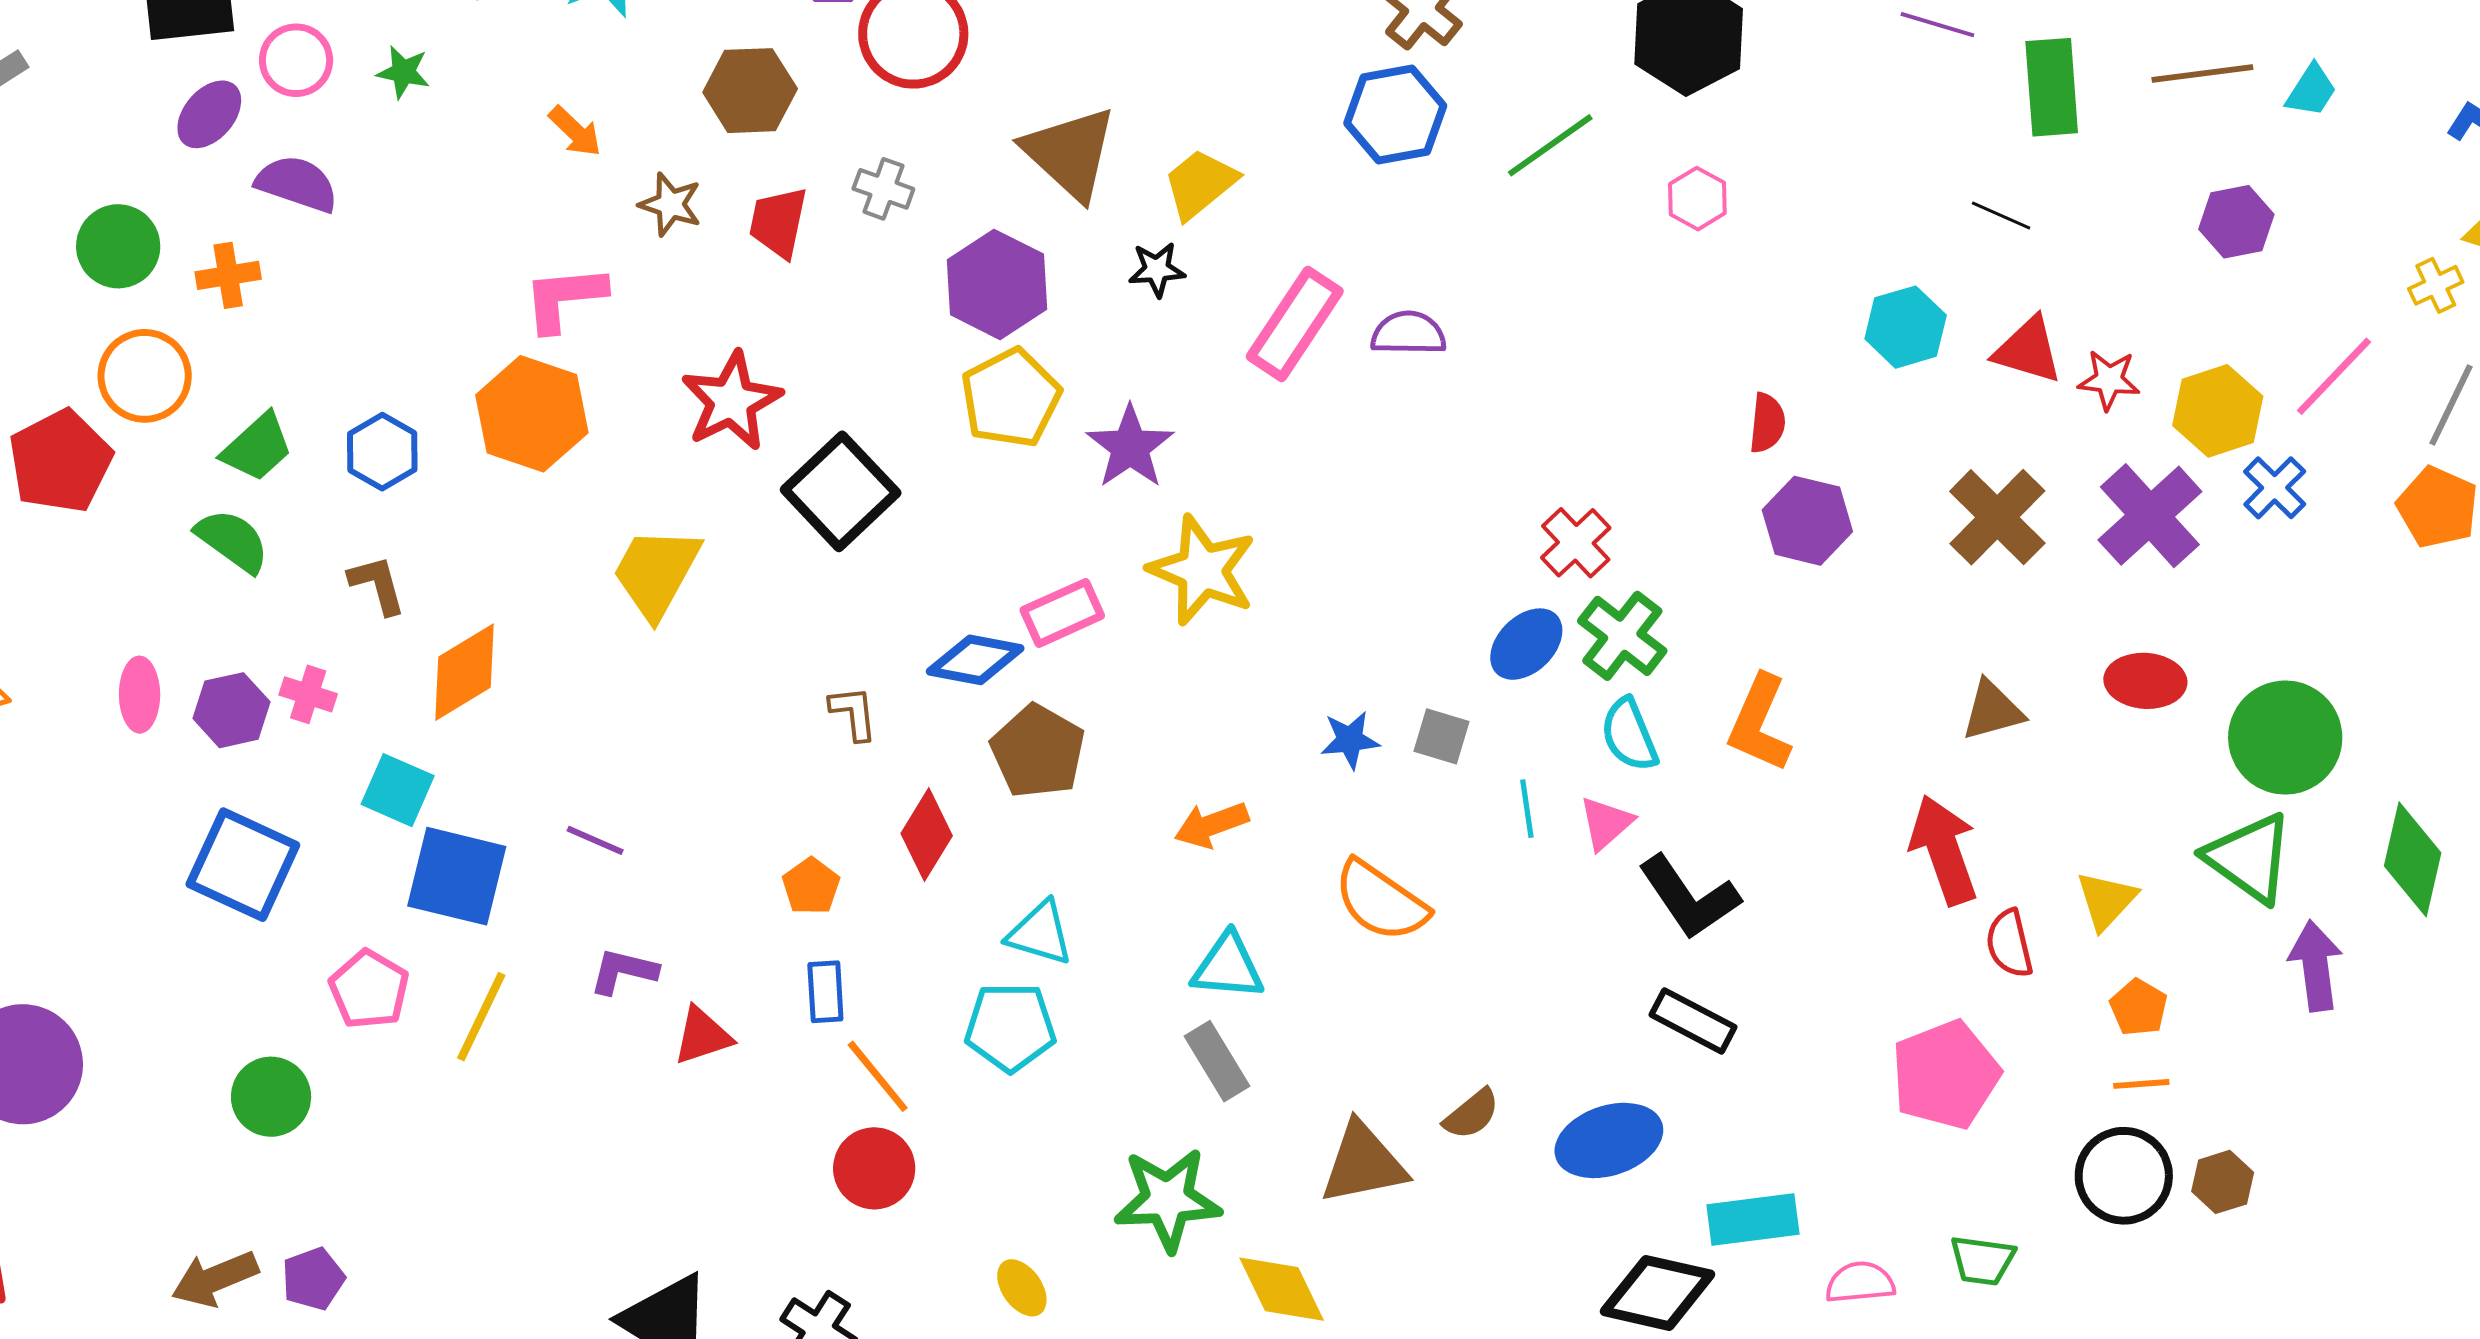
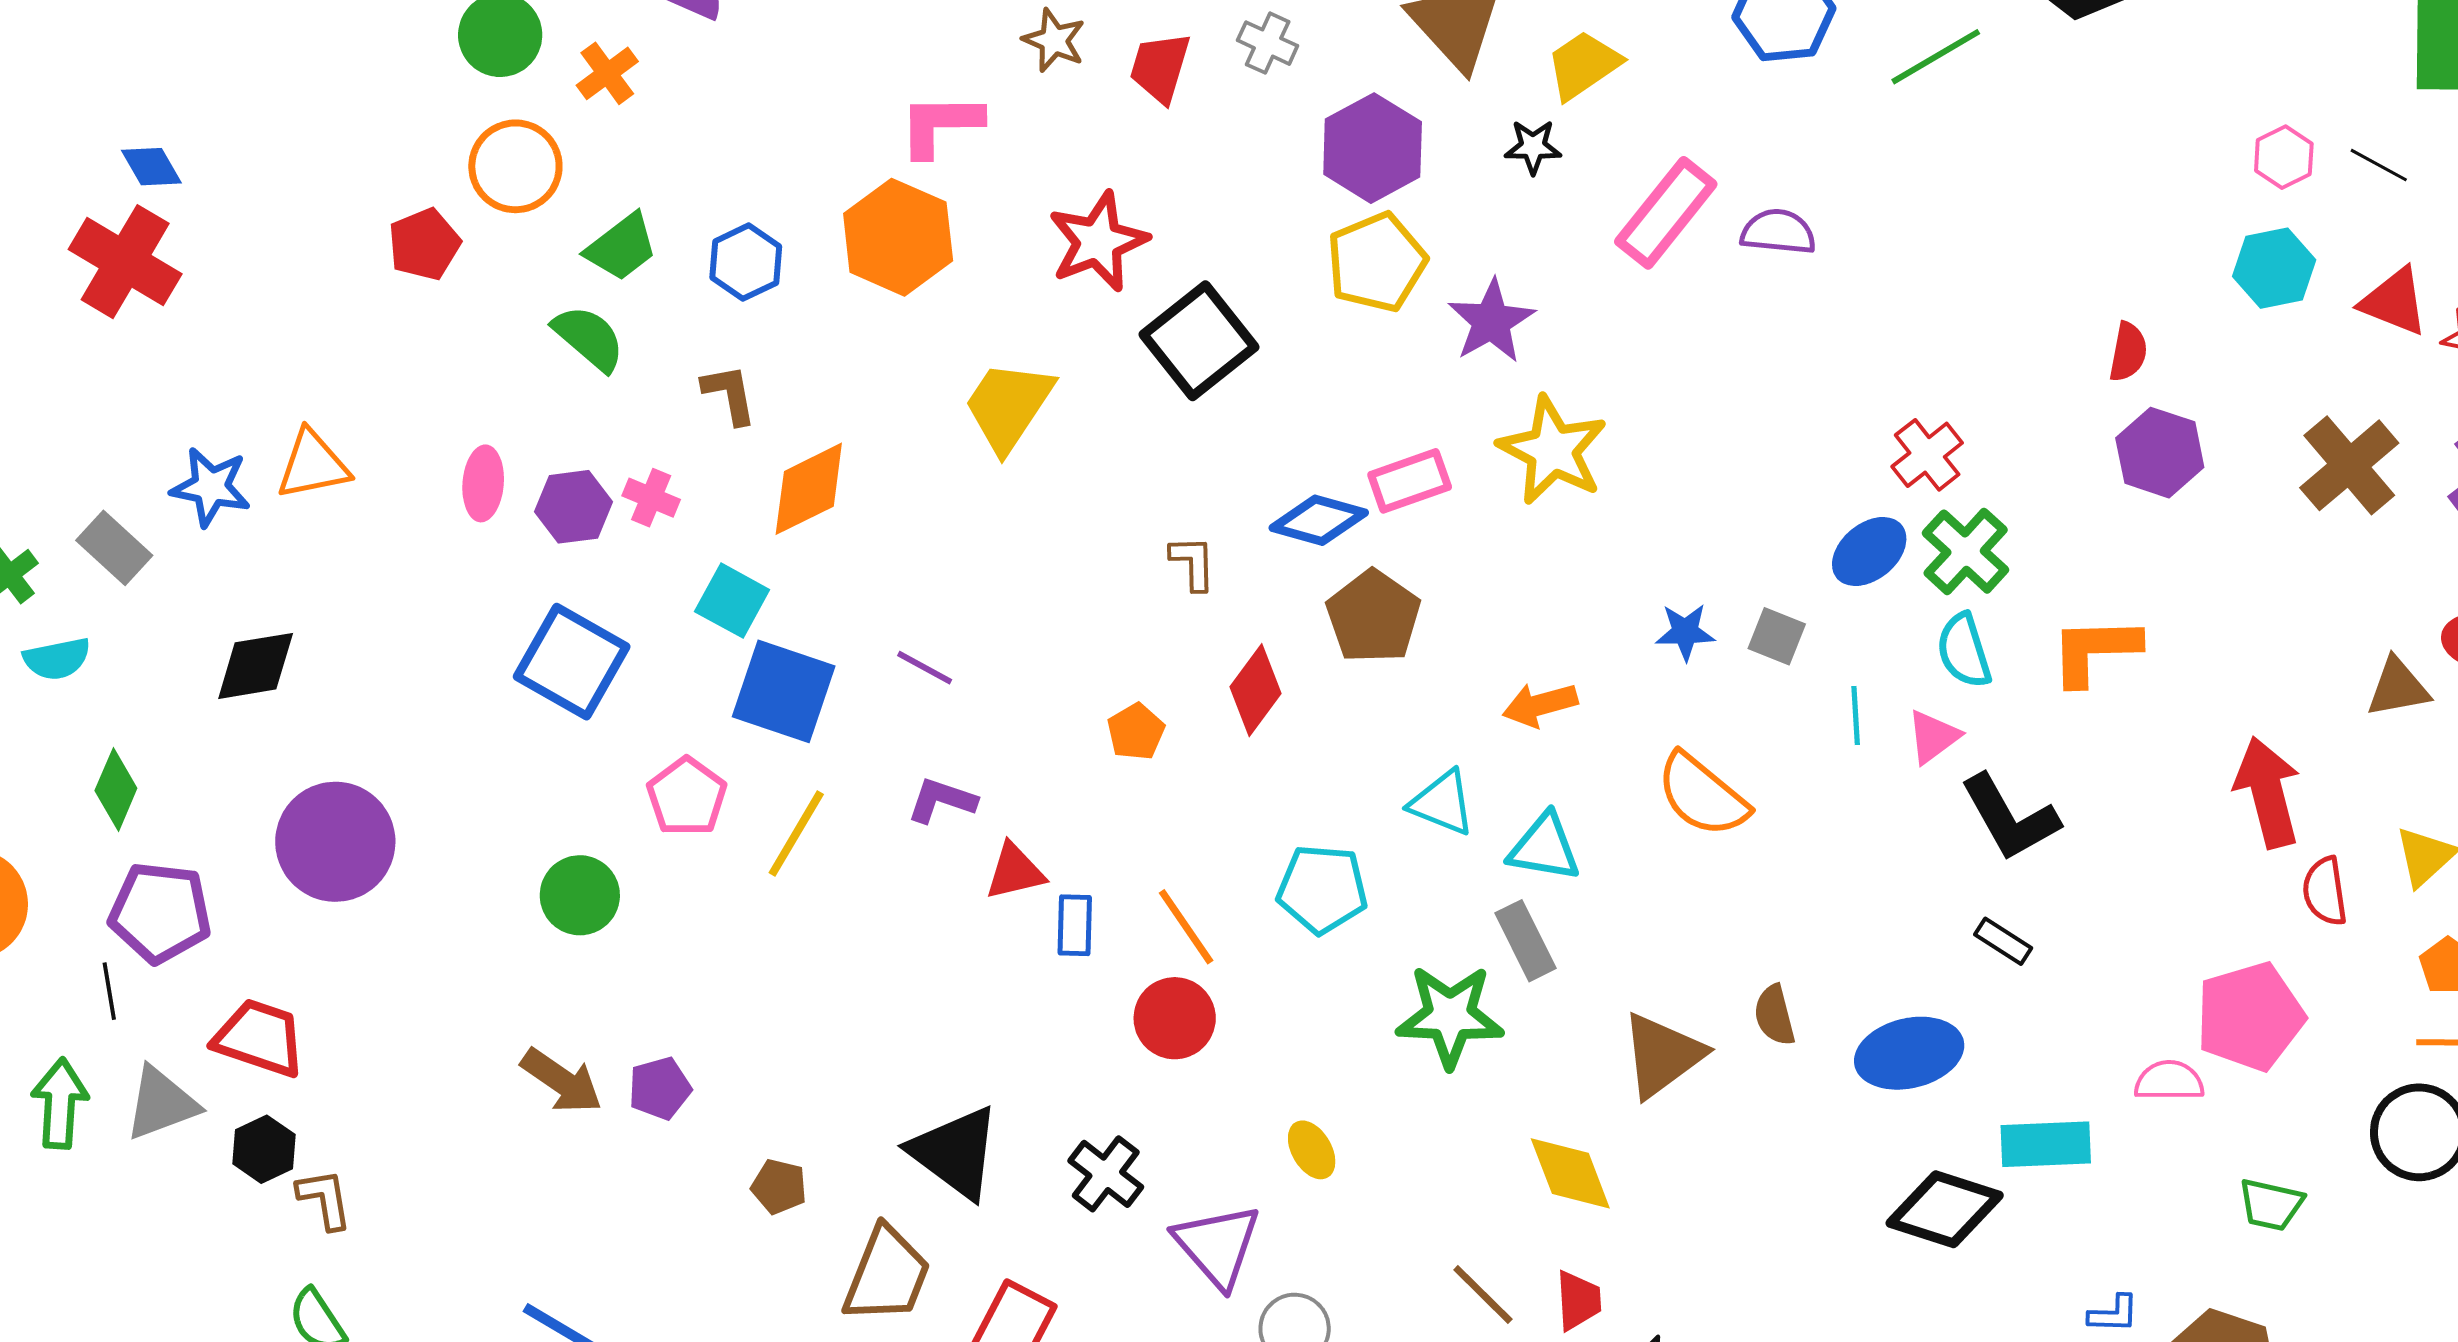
pink hexagon: (1697, 199) -> (2284, 157), moved
orange cross: (228, 275) -> (607, 73), turned -32
red pentagon: (60, 461) -> (424, 244), size x0.7
brown triangle: (1992, 710) -> (2398, 688), moved
orange L-shape: (1760, 723) -> (2095, 651), turned 60
cyan triangle: (1040, 933) -> (1442, 803), moved
blue rectangle: (825, 992) -> (1075, 925), moved
black rectangle: (1693, 1021) -> (2003, 941), size x0.7
brown semicircle: (1472, 1114) -> (1775, 1015), turned 110
brown triangle: (1363, 1163) -> (1662, 1055), turned -30
green star: (1168, 1199) -> (1450, 1016), moved
brown arrow: (215, 1279) -> (562, 1081), moved, turned -128
purple pentagon: (313, 1279) -> (660, 1088), moved
pink semicircle: (1860, 1283) -> (2169, 1081), moved

